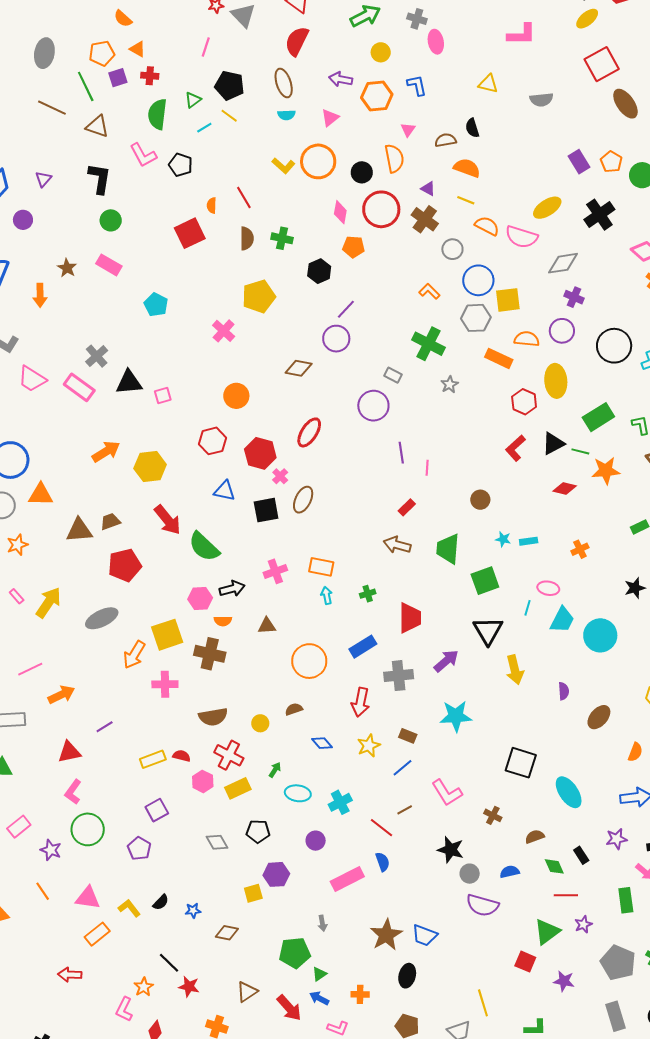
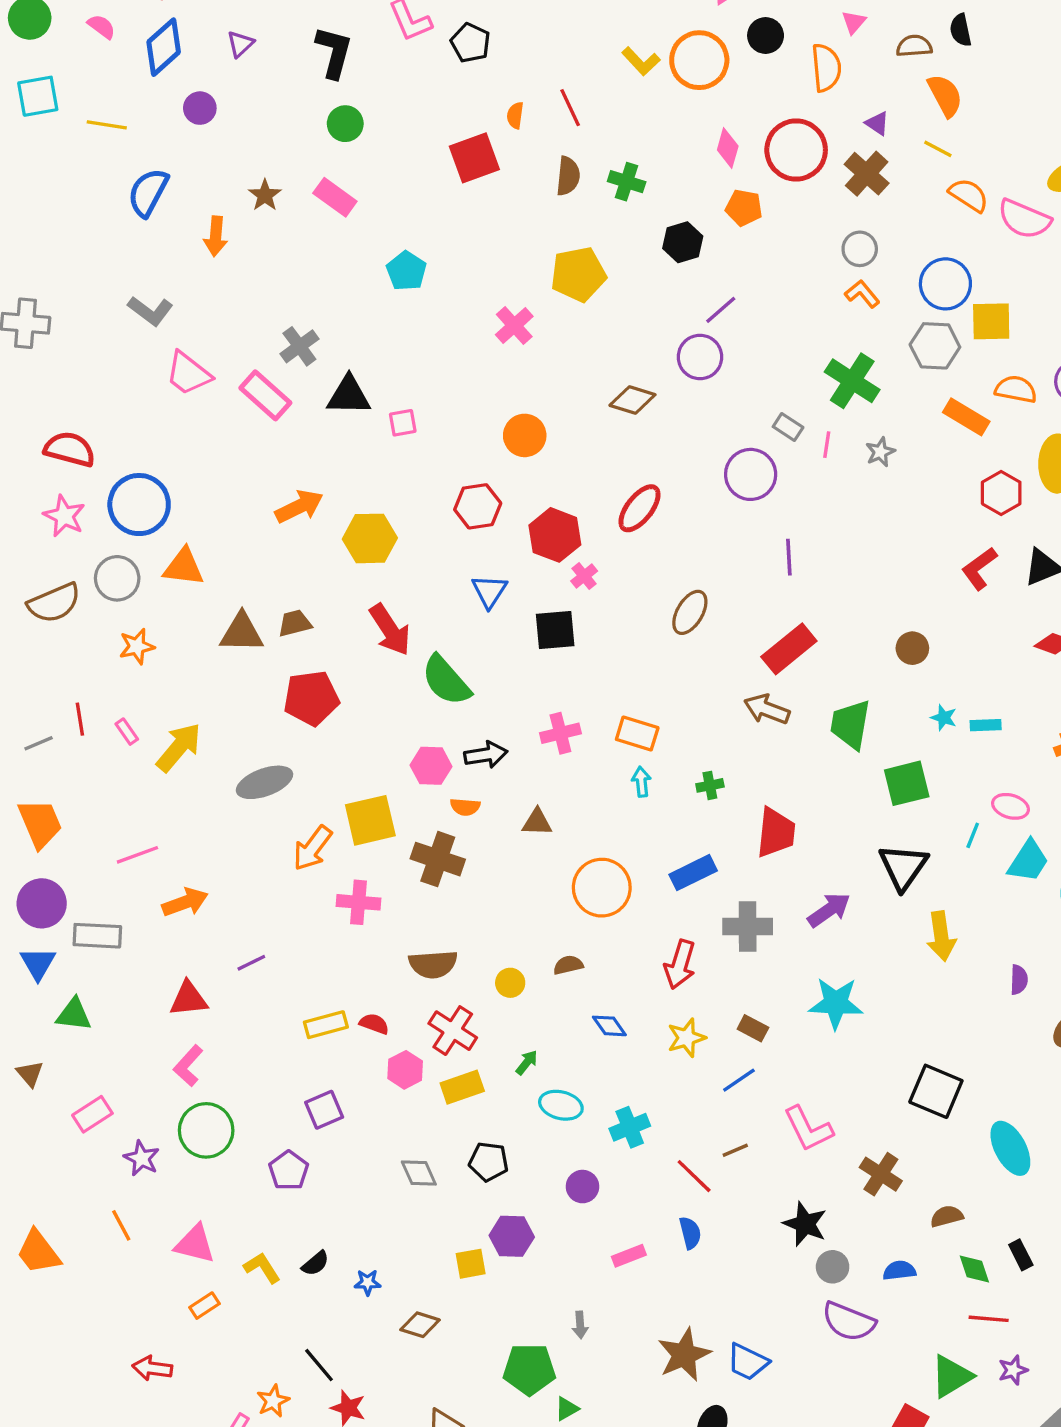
orange semicircle: (467, 168) -> (945, 95), turned 36
black circle: (362, 172) -> (766, 36), moved
gray circle: (452, 249) -> (860, 249), moved
pink line: (427, 468) -> (827, 445), moved
blue triangle: (225, 491) -> (489, 591), turned 45
brown ellipse: (303, 500) -> (690, 612), moved
red rectangle: (407, 507) -> (789, 649), size x1.8
brown cross: (493, 815) -> (881, 1174), size x1.4
pink rectangle: (347, 879) -> (629, 1256), size x0.6
orange rectangle: (97, 934) -> (204, 1306), size x0.7

